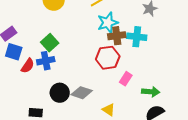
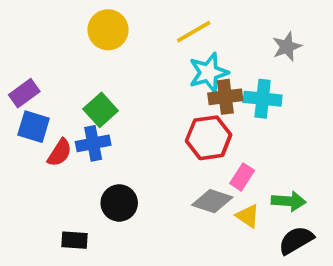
gray diamond: (82, 93) -> (212, 201), moved
yellow triangle: (109, 110) -> (248, 216), moved

